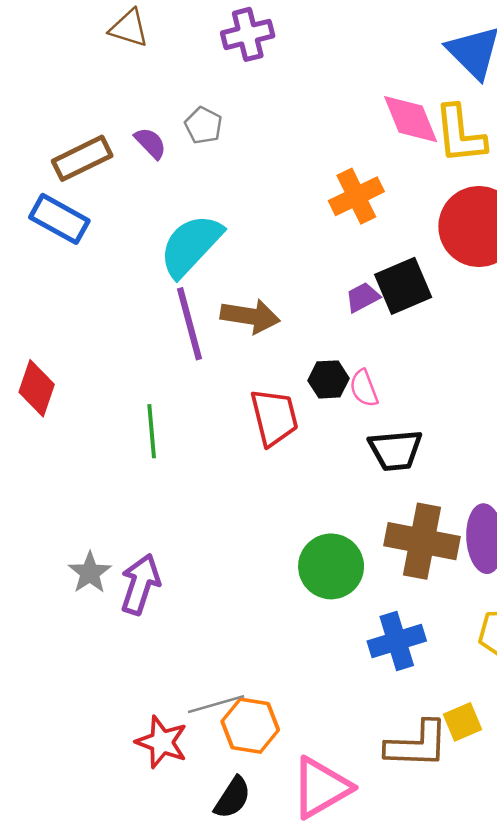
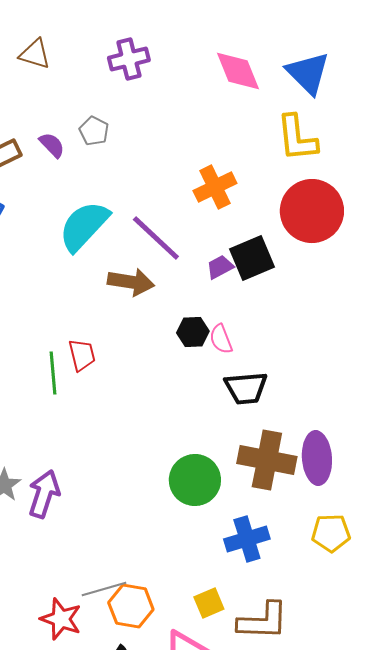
pink diamond: (411, 119) -> (238, 71), moved
purple line: (190, 324) -> (156, 238), moved, turned -32
red trapezoid: (274, 417) -> (82, 355), moved, size x0.7
yellow square: (462, 722) -> (209, 603), moved

